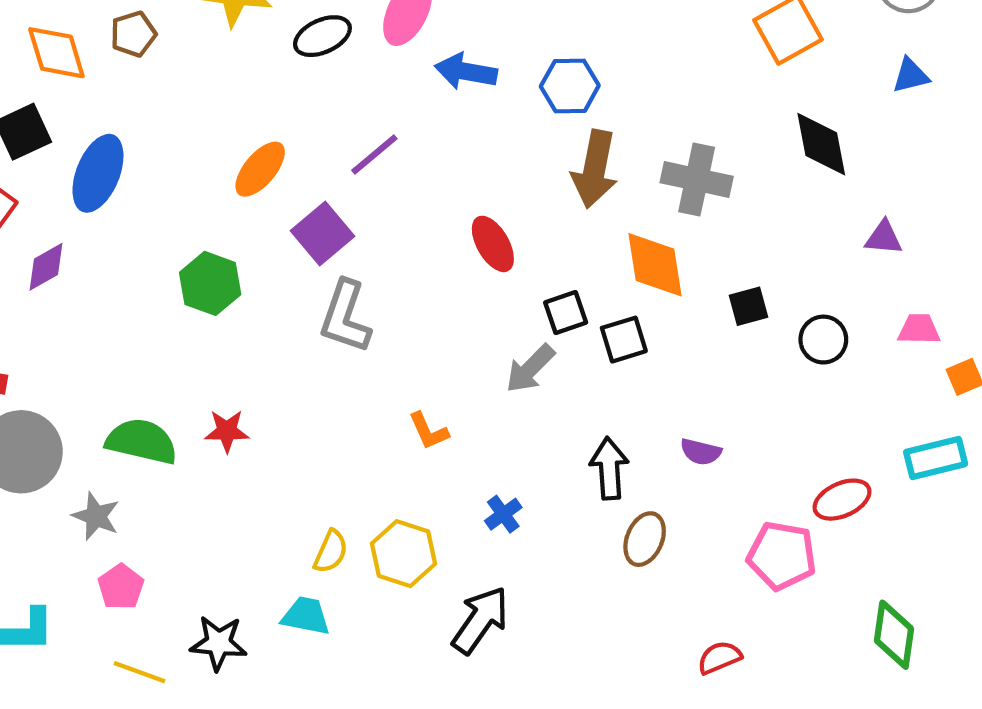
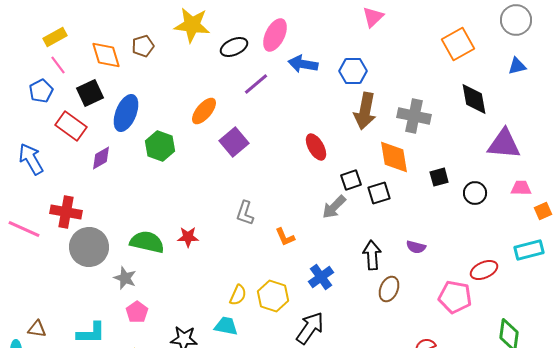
purple line: (374, 155) -> (256, 84), moved
purple triangle: (884, 238) -> (504, 144), size x1.8
green hexagon: (210, 283) -> (160, 146), moved
gray L-shape: (345, 317) -> (245, 213), moved, size x0.7
blue cross: (503, 514) -> (321, 277), size x1.4

